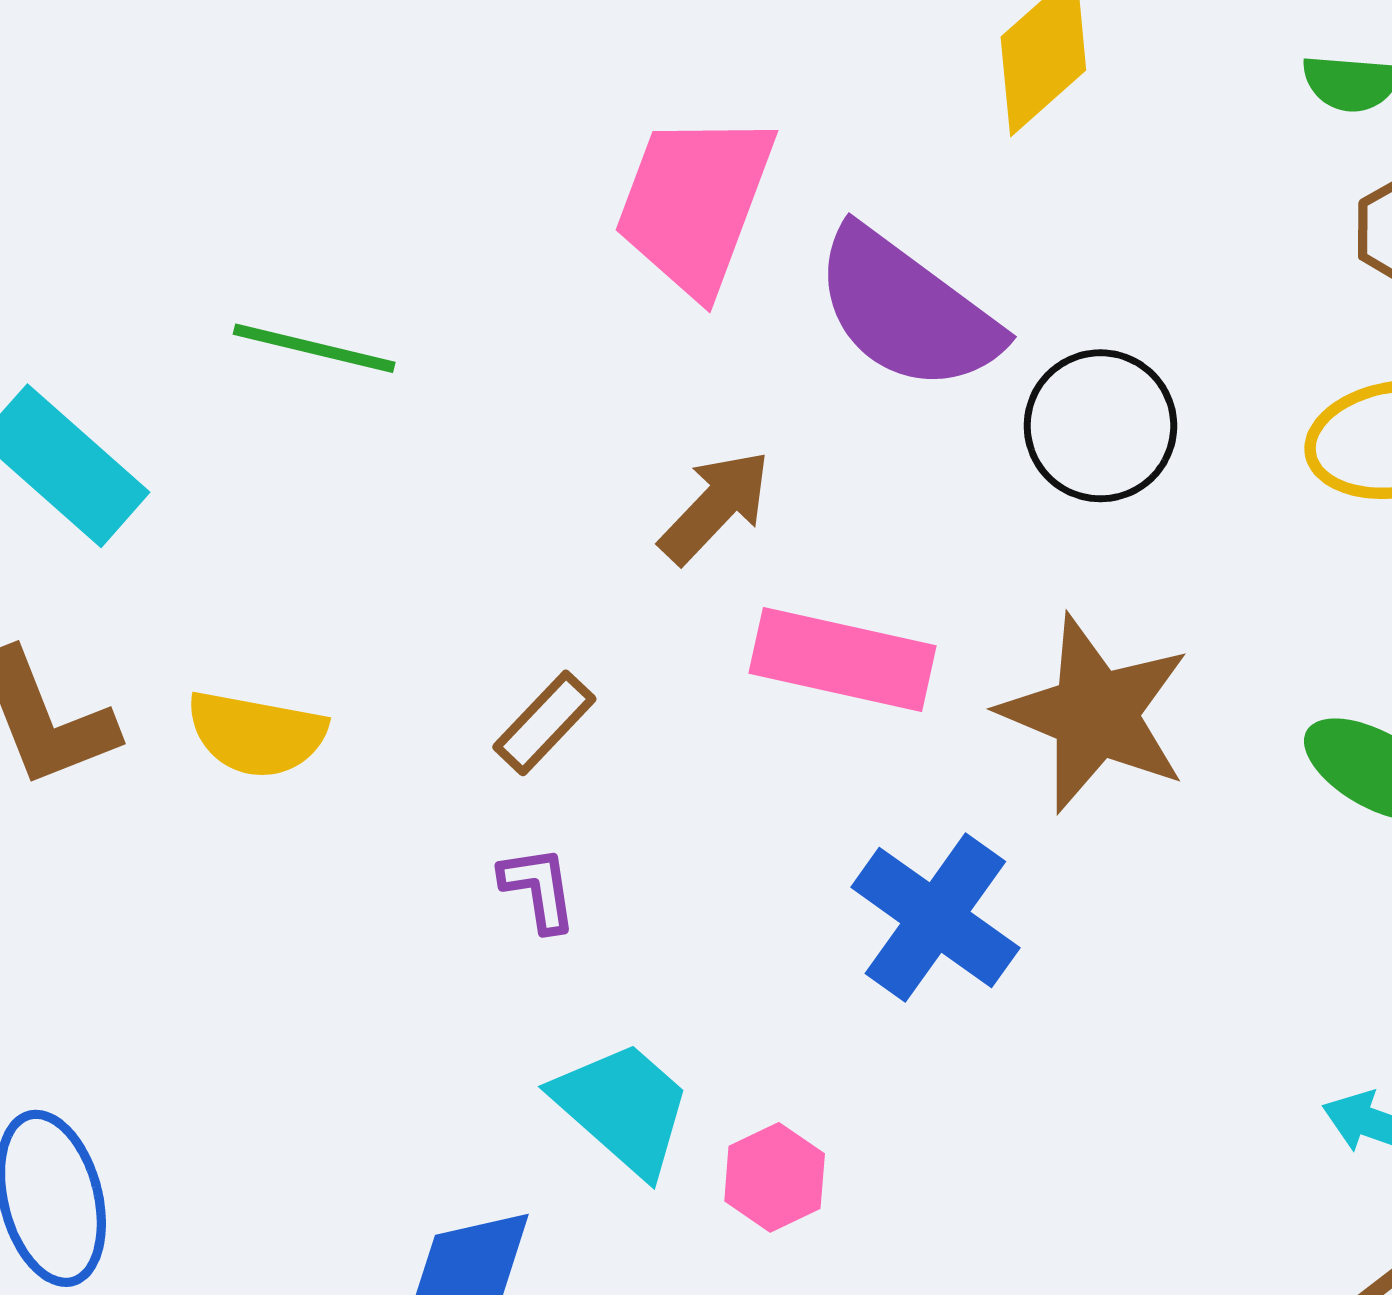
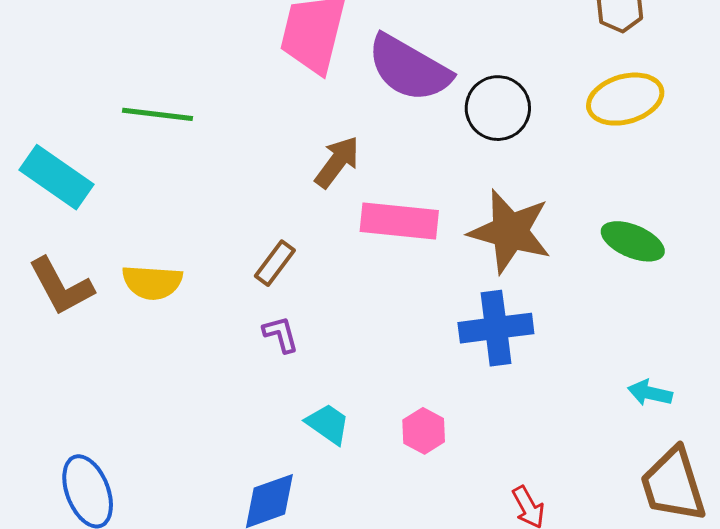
blue cross: (935, 917) -> (496, 328), moved, turned -36
cyan trapezoid: (623, 1108) -> (328, 424), size x0.7
pink hexagon: (775, 1177) -> (424, 431), moved

